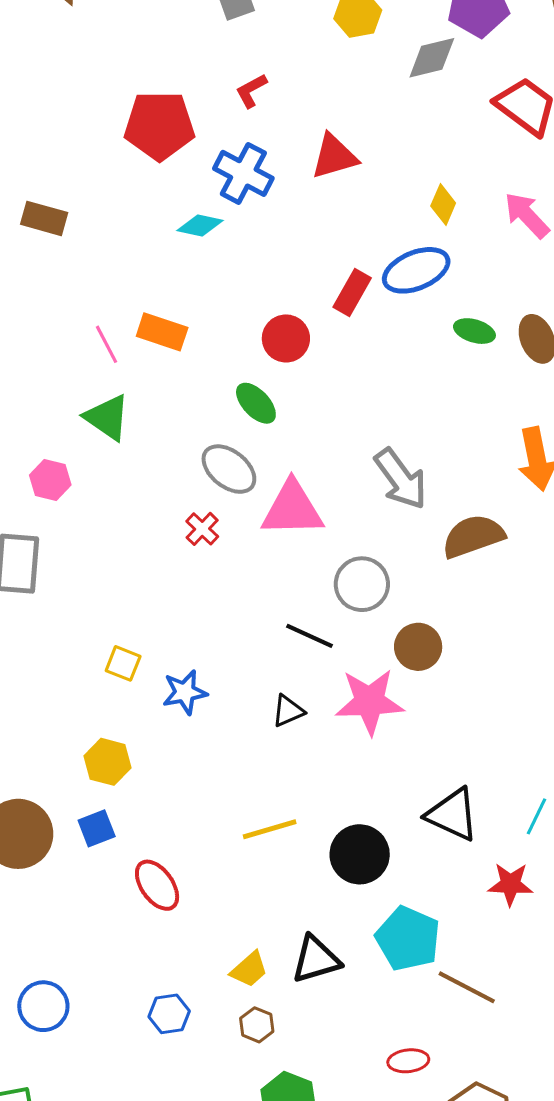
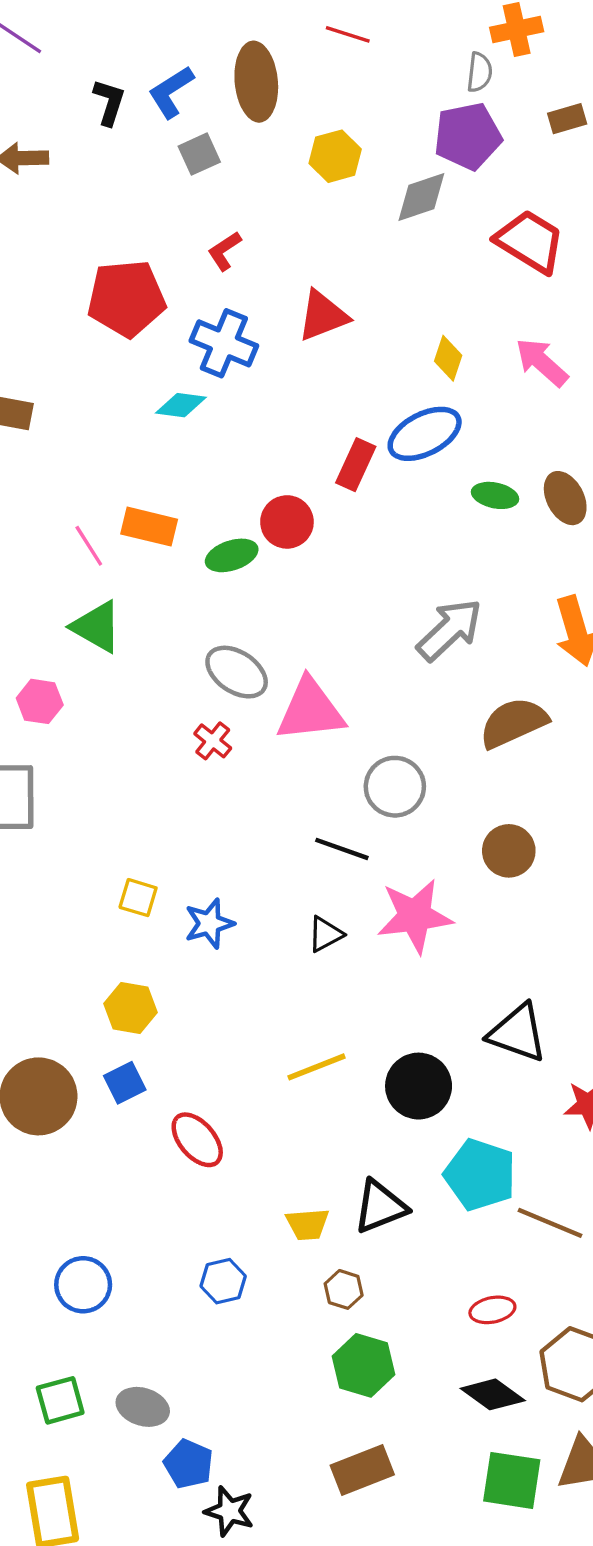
green ellipse: (256, 403) -> (232, 555), moved, turned -60
gray arrow: (401, 479) -> (449, 630), moved, turned -92
brown circle: (418, 647) -> (509, 851), moved
yellow trapezoid: (249, 969) -> (308, 1224), turned 42
brown hexagon: (257, 1025) -> (344, 1289), moved

